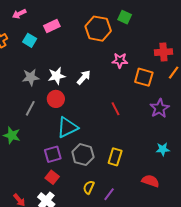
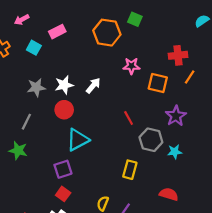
gray line: (30, 108) -> (26, 122), moved
cyan star: (163, 149) -> (175, 152), moved
gray hexagon: (83, 155) -> (151, 140), moved

